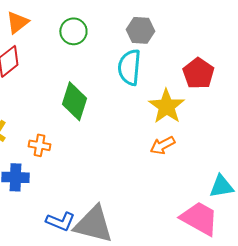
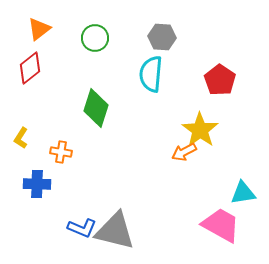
yellow star: (166, 106) -> (200, 130), moved

